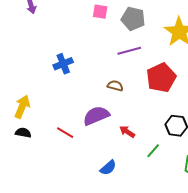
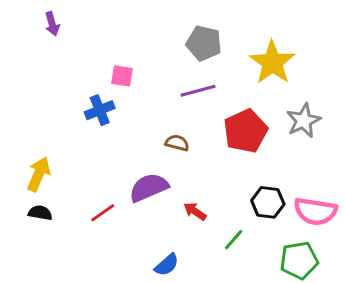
pink square: (100, 12) -> (122, 76), moved
red line: (65, 133) -> (103, 213), turned -66

